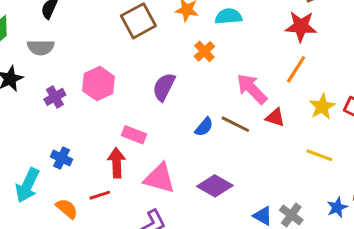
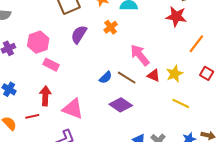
orange line: (296, 69) -> (196, 44), moved
purple semicircle: (164, 87) -> (79, 34), moved
yellow star: (322, 107) -> (175, 74), moved
pink rectangle: (134, 135) -> (51, 65), moved
purple diamond: (215, 186) -> (121, 105), moved

